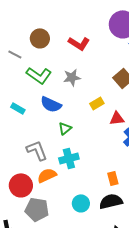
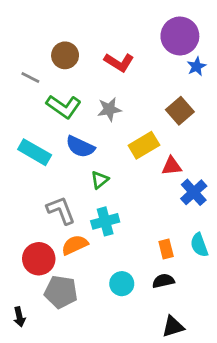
yellow rectangle: (97, 103) -> (144, 145), size x1.5
cyan rectangle: (18, 108) -> (35, 152), size x1.6
black semicircle: (111, 201) -> (163, 281), size x0.7

